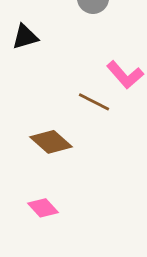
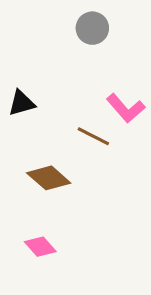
black triangle: (25, 37) -> (22, 103), moved

